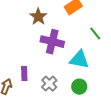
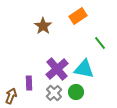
purple cross: (52, 42) -> (57, 69), moved, turned 35
green circle: (79, 87) -> (76, 92), moved

